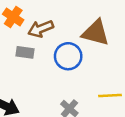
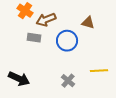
brown triangle: (96, 33) -> (88, 23), size x0.6

